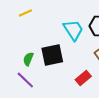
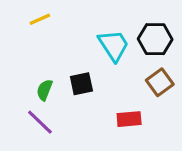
black square: (52, 55) -> (81, 84), size x0.7
red rectangle: (83, 78) -> (129, 119), turned 35

